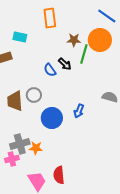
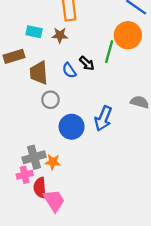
brown star: (74, 40) -> (60, 35), moved
brown trapezoid: (15, 101) -> (39, 73), moved
blue arrow: (79, 111) -> (103, 119), size x1.5
red semicircle: (59, 175) -> (40, 188), moved

